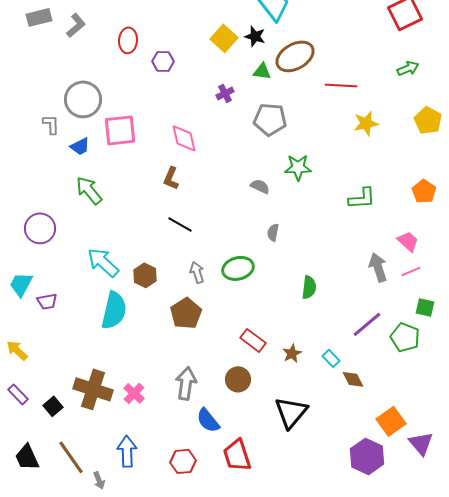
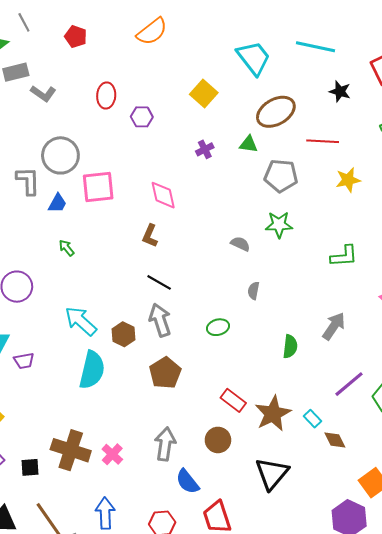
gray L-shape: (76, 25) -> (43, 93), moved, turned 75
black star: (255, 36) -> (340, 91), moved
green triangle: (262, 71) -> (248, 144), moved
gray pentagon: (270, 119) -> (281, 176), moved
gray L-shape: (51, 124) -> (28, 181), size x1.4
blue trapezoid: (80, 146) -> (57, 203), turned -35
green arrow: (89, 190) -> (67, 248), size x0.6
gray arrow: (378, 267) -> (334, 326), moved, turned 52
green ellipse: (238, 268) -> (218, 327), size x0.7
gray arrow: (197, 272) -> (160, 320), moved, size x1.5
brown star: (292, 353) -> (273, 414), size x1.8
black square: (53, 406) -> (30, 467), turned 36

